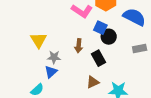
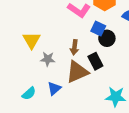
blue triangle: (51, 72) -> (54, 88), moved
brown triangle: (93, 82) -> (77, 72), moved, size x1.6

